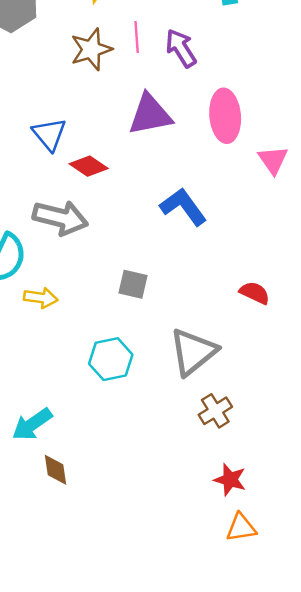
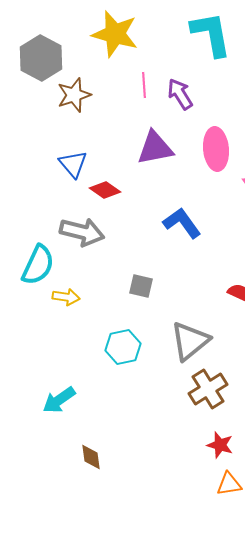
brown star: (91, 49) -> (74, 95), moved
brown cross: (215, 411) -> (208, 389), size x1.4
brown diamond: (55, 470) -> (91, 457), moved

